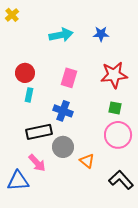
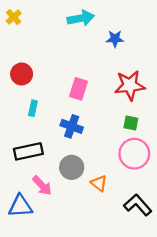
cyan arrow: (61, 35) -> (81, 18), moved
red circle: (25, 73) -> (22, 74), moved
black rectangle: (39, 132) -> (28, 151), moved

